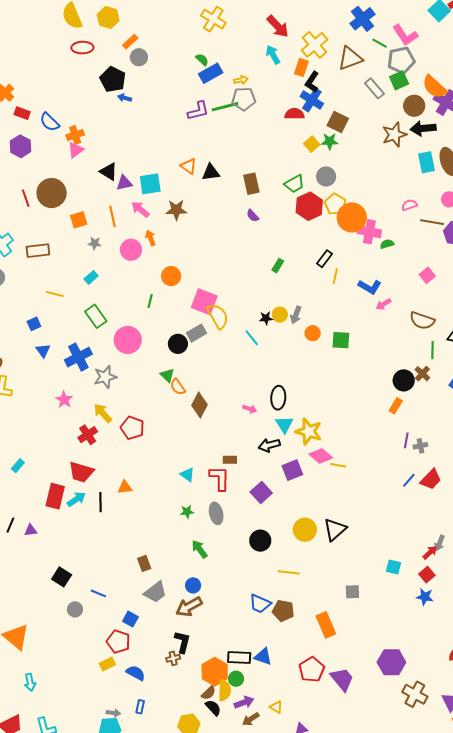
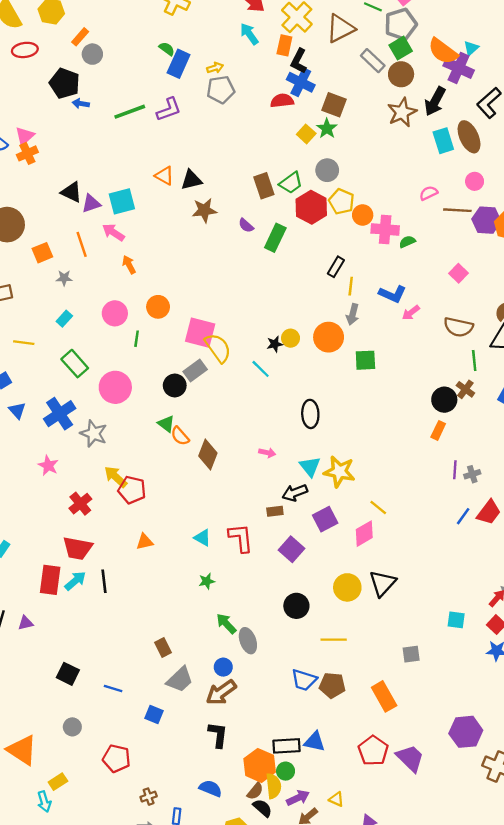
blue rectangle: (211, 73) -> (179, 64), turned -30
brown circle: (414, 106) -> (401, 74), moved
green line: (225, 107) -> (130, 112), moved
black arrow: (423, 128) -> (435, 101), turned -50
green star: (330, 141) -> (327, 128), turned -30
pink triangle: (76, 150) -> (25, 136), moved
brown rectangle: (251, 184) -> (264, 186), moved
brown star: (176, 210) -> (204, 210), moved
orange circle: (352, 217) -> (363, 215), size x0.6
pink circle: (131, 250) -> (115, 313), moved
green rectangle: (278, 266) -> (275, 238), moved, size x1.6
gray arrow: (296, 315) -> (353, 314), moved
orange circle: (313, 333) -> (329, 337), moved, size x1.6
gray star: (105, 377) -> (94, 434), turned -30
black ellipse: (278, 398) -> (310, 414), moved
yellow arrow: (103, 413) -> (116, 477), moved
pink diamond: (321, 456) -> (364, 534), moved, turned -65
brown rectangle: (230, 460) -> (275, 511), moved
yellow line: (338, 465) -> (378, 508), turned 35
orange triangle: (125, 487) -> (145, 542), moved
gray ellipse: (216, 513) -> (248, 641), moved
gray circle: (75, 609) -> (72, 727), moved
red pentagon: (118, 642) -> (116, 758), moved
brown cross: (173, 658) -> (149, 797), moved
yellow rectangle: (107, 664) -> (58, 782), moved
blue semicircle: (136, 673) -> (211, 788), moved

